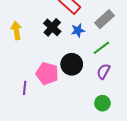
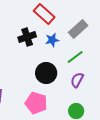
black cross: (52, 27) -> (27, 37), turned 30
pink pentagon: (47, 73) -> (36, 103), moved

